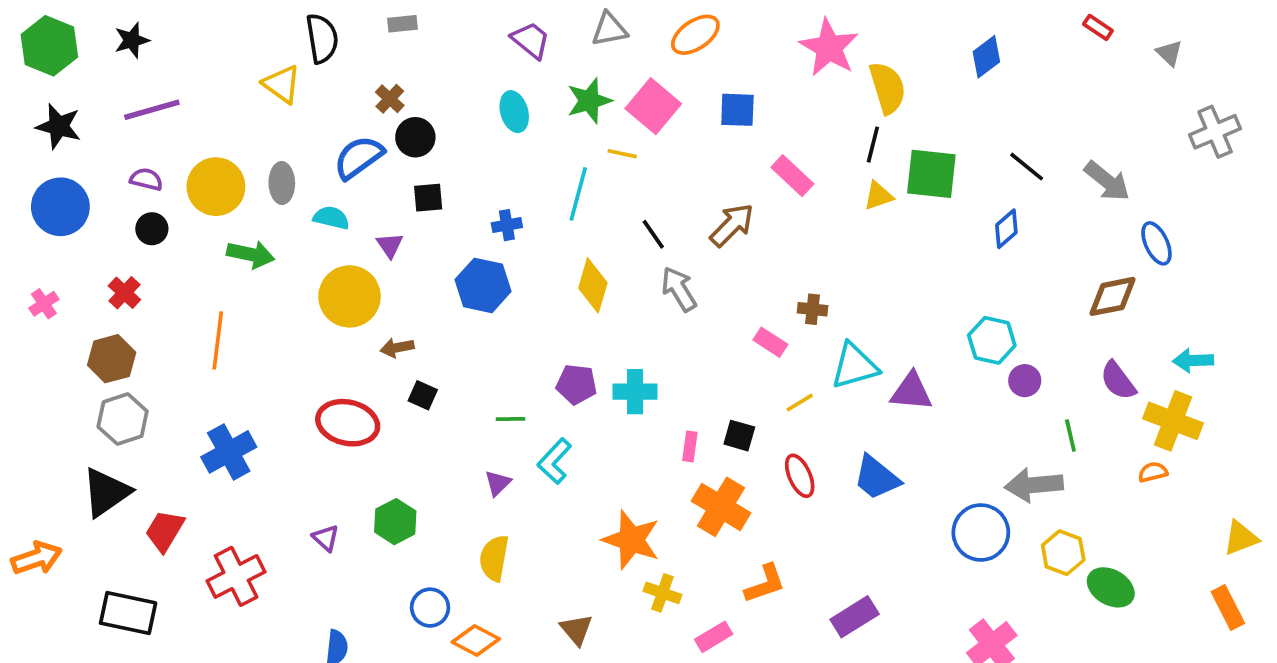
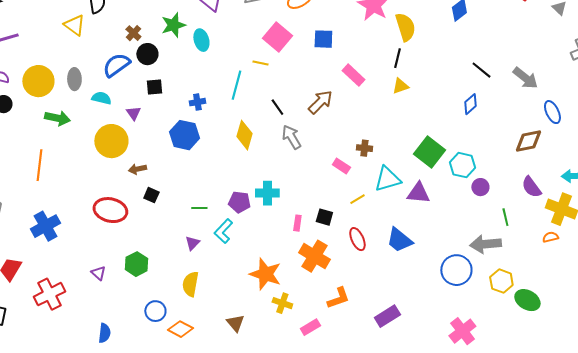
green star: (589, 101) -> (173, 25), moved
green square: (931, 174) -> (429, 152), moved, turned 32
purple pentagon: (576, 384) -> (239, 202), moved

